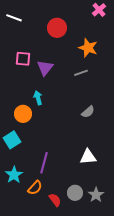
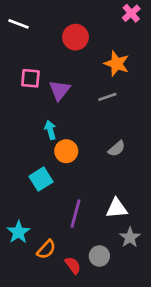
orange circle: (23, 114) -> (66, 151), moved
cyan square: (12, 140) -> (41, 179), moved
purple line: (44, 163) -> (76, 214), moved
gray star: (96, 195) -> (130, 237), moved

